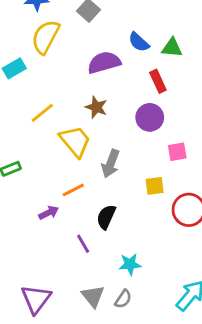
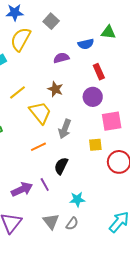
blue semicircle: (139, 42) -> (86, 44), turned -56
green triangle: (172, 48) -> (108, 32), moved
purple semicircle: (104, 62) -> (61, 58), size x0.7
pink square: (177, 152) -> (112, 121), size x1.5
purple arrow: (49, 213) -> (22, 189), moved, size x1.5

